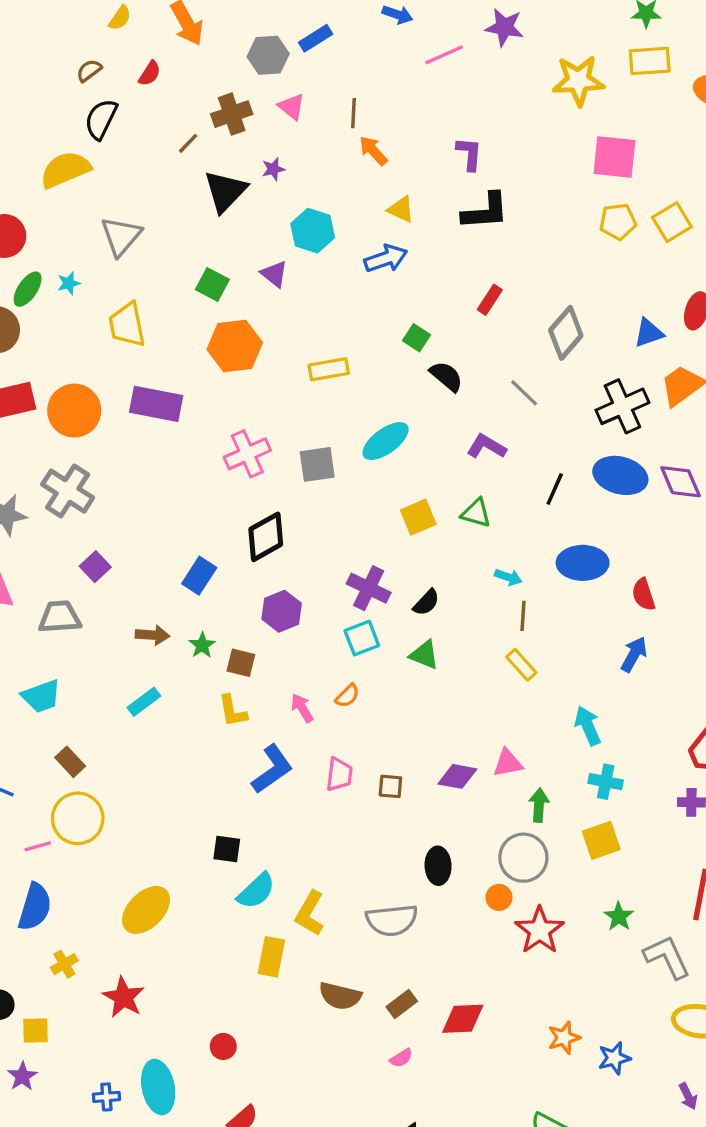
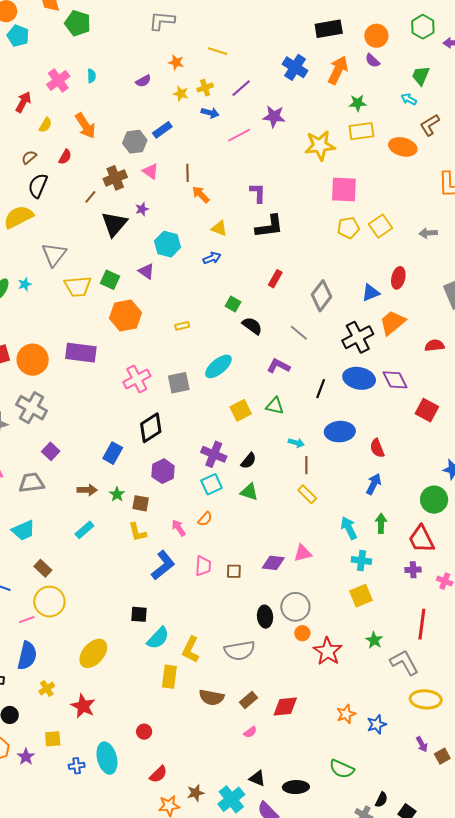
blue arrow: (386, 258) -> (212, 258), size x0.7
yellow trapezoid: (127, 325) -> (78, 286), moved, turned -80
yellow rectangle: (329, 369) -> (182, 326), size x0.6
green arrow: (539, 805) -> (381, 523), moved
gray circle: (523, 858) -> (295, 607), moved
yellow square: (36, 1030) -> (53, 739), moved

